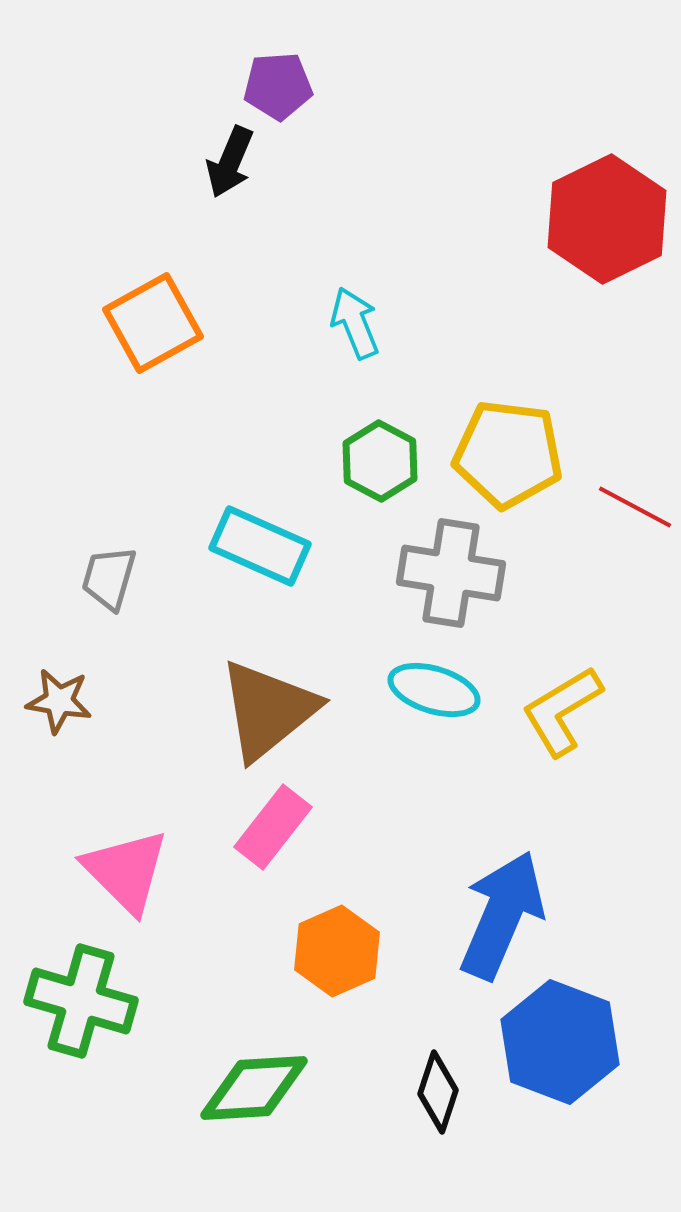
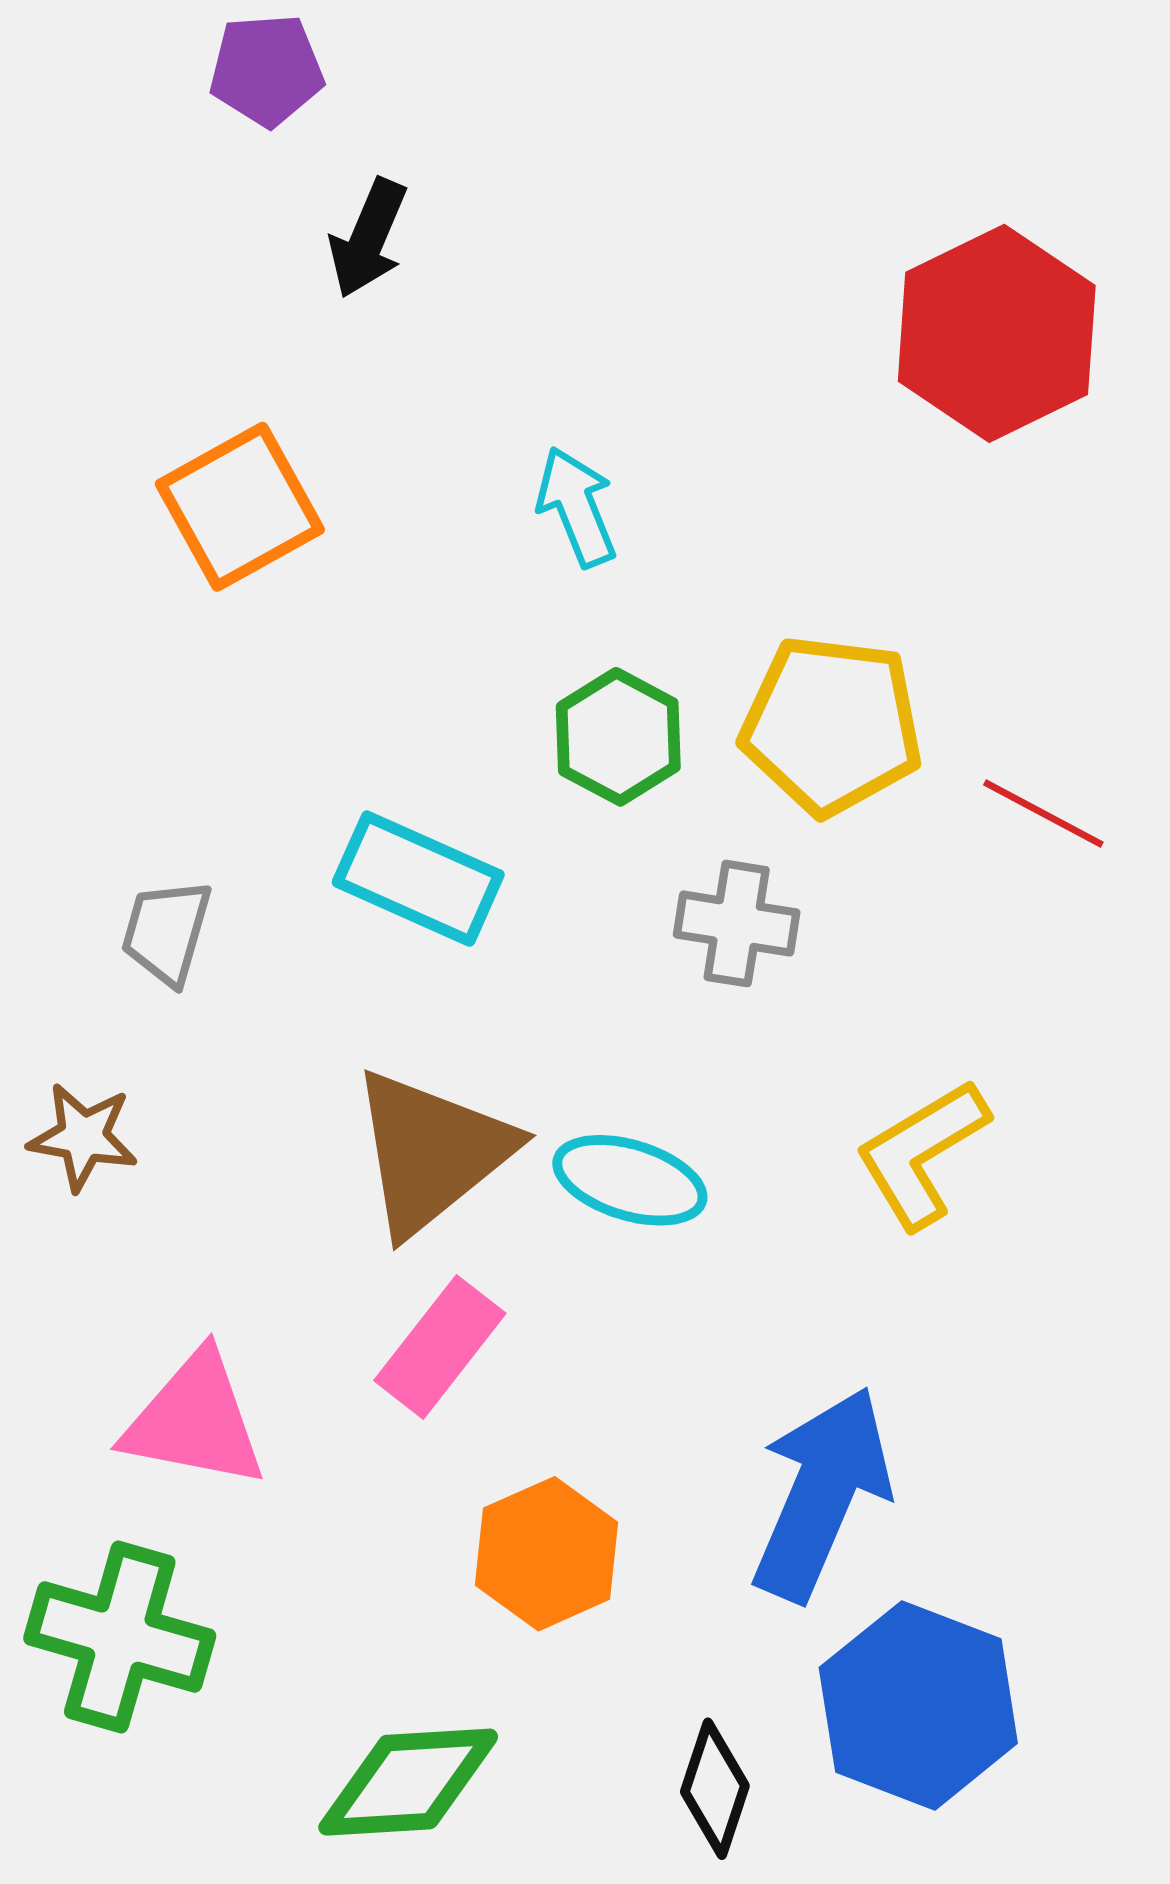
purple pentagon: (278, 86) -> (267, 70), moved
gray cross: (451, 573) -> (737, 924), size x0.7
cyan ellipse: (434, 690) -> (630, 1180), moved
pink triangle: (126, 871) -> (195, 1420), turned -34

